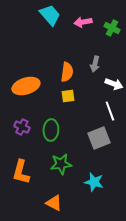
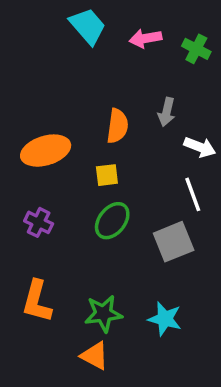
yellow square: (68, 96) -> (107, 175), moved
green ellipse: (51, 130) -> (112, 221), moved, turned 35
green star: (61, 164) -> (103, 314), moved

